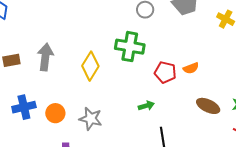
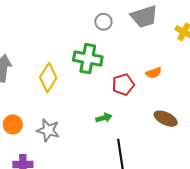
orange semicircle: (191, 68) -> (154, 73), moved
red pentagon: (165, 72) -> (123, 85), turned -30

